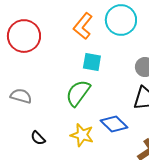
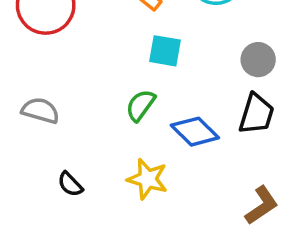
green semicircle: (78, 93) -> (140, 105), size x0.7
blue diamond: (114, 124) -> (195, 132), moved

